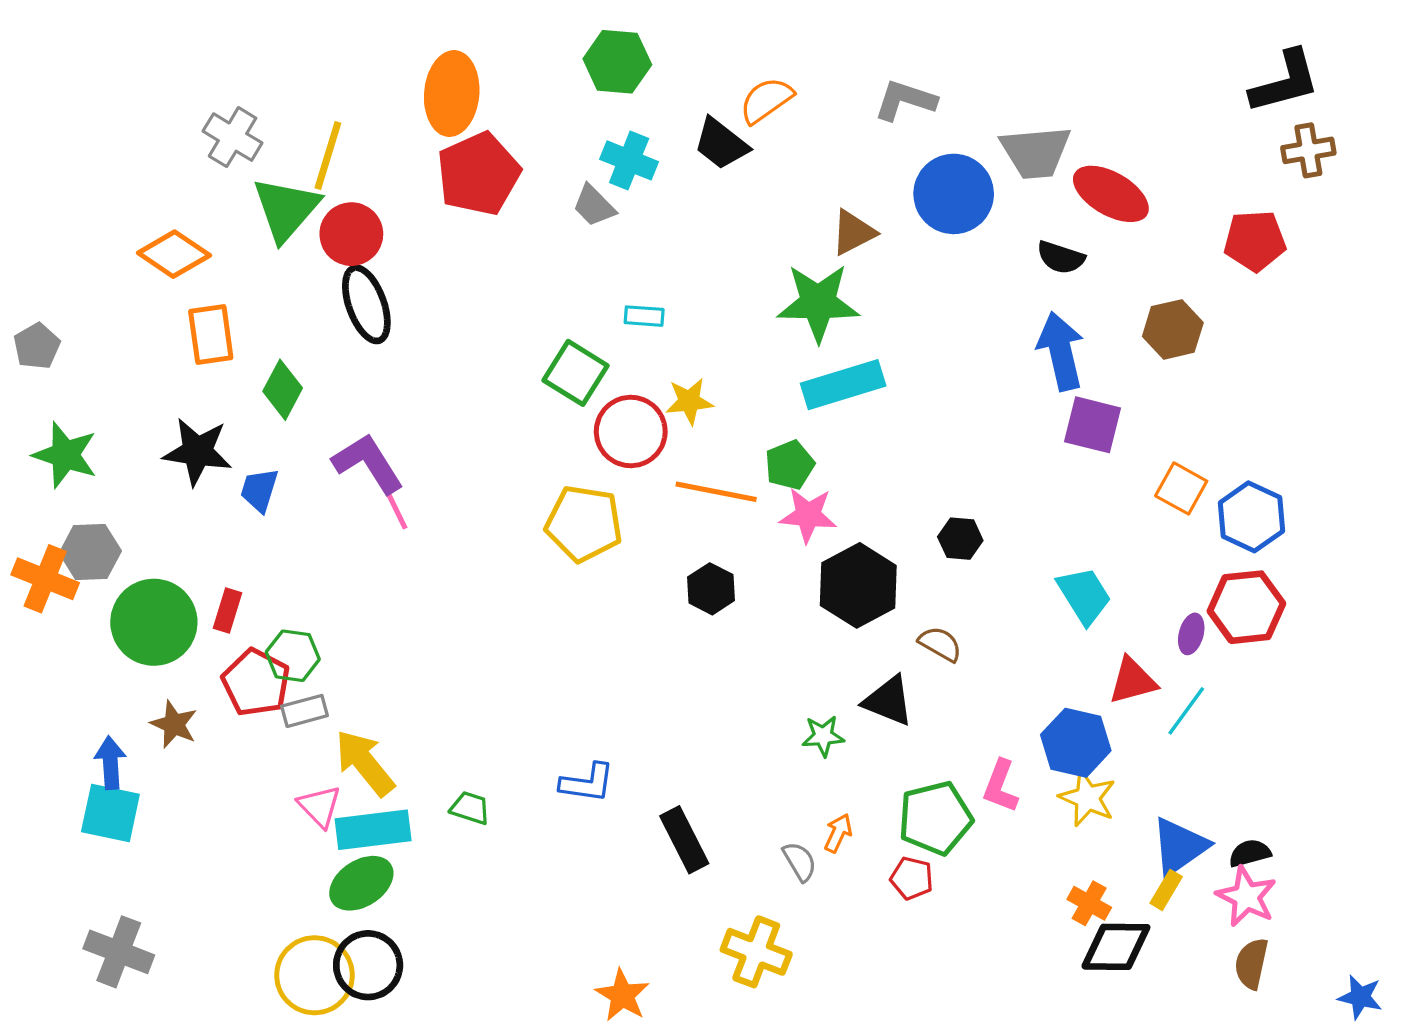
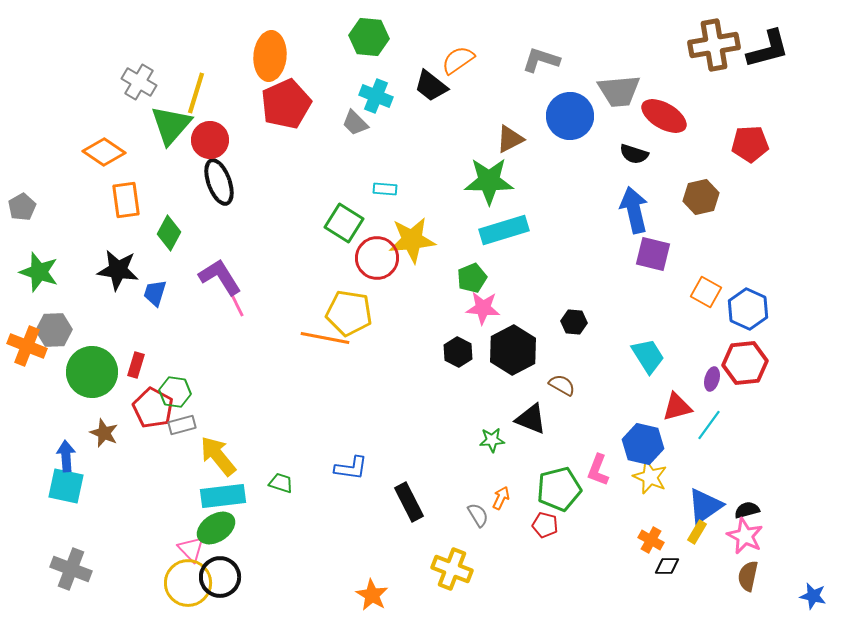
brown cross: (1308, 150) -> (714, 45), moved, size x1.6
yellow star: (689, 401) -> (412, 240), size x1.6
orange line: (716, 492) -> (325, 338), moved
black hexagon: (711, 589) -> (458, 352), moved
pink triangle: (320, 806) -> (191, 549), moved
black diamond: (1116, 947) -> (667, 566), size x0.6

